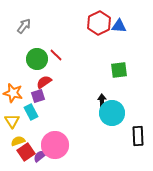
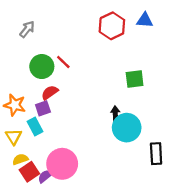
blue triangle: (119, 26) -> (145, 20), moved

